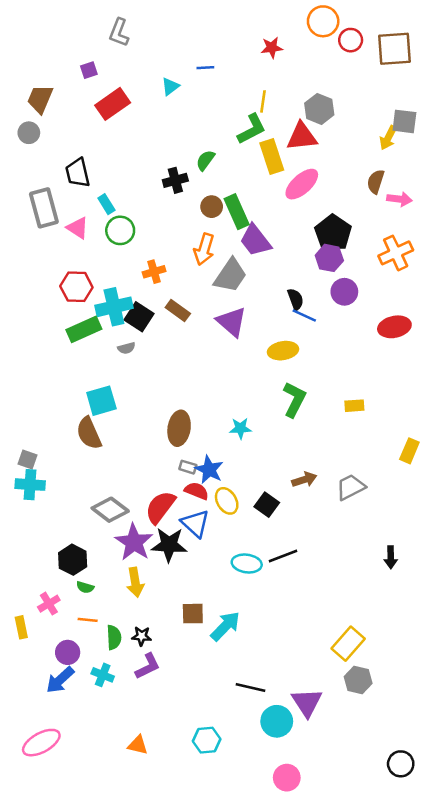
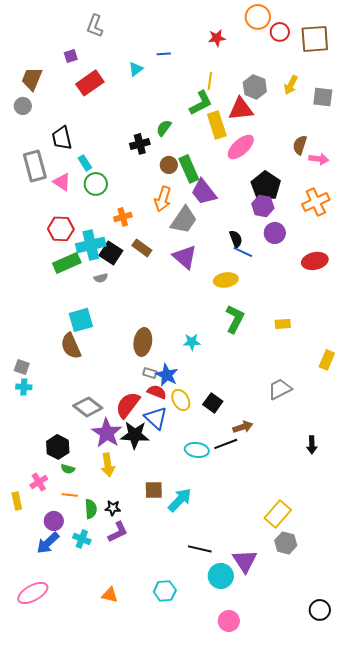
yellow arrow: (388, 138) -> (291, 85), moved
brown arrow: (304, 480) -> (243, 427), moved
cyan cross: (30, 485) -> (24, 387), size x0.7

